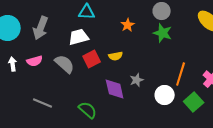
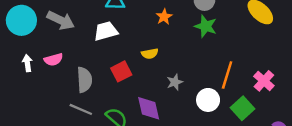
gray arrow: (41, 28) -> (61, 20), turned -85
red square: (92, 59) -> (121, 71), moved
gray semicircle: (65, 64) -> (84, 80), moved, turned 45
purple diamond: (115, 89) -> (149, 108), moved
gray line: (43, 103) -> (81, 109), moved

